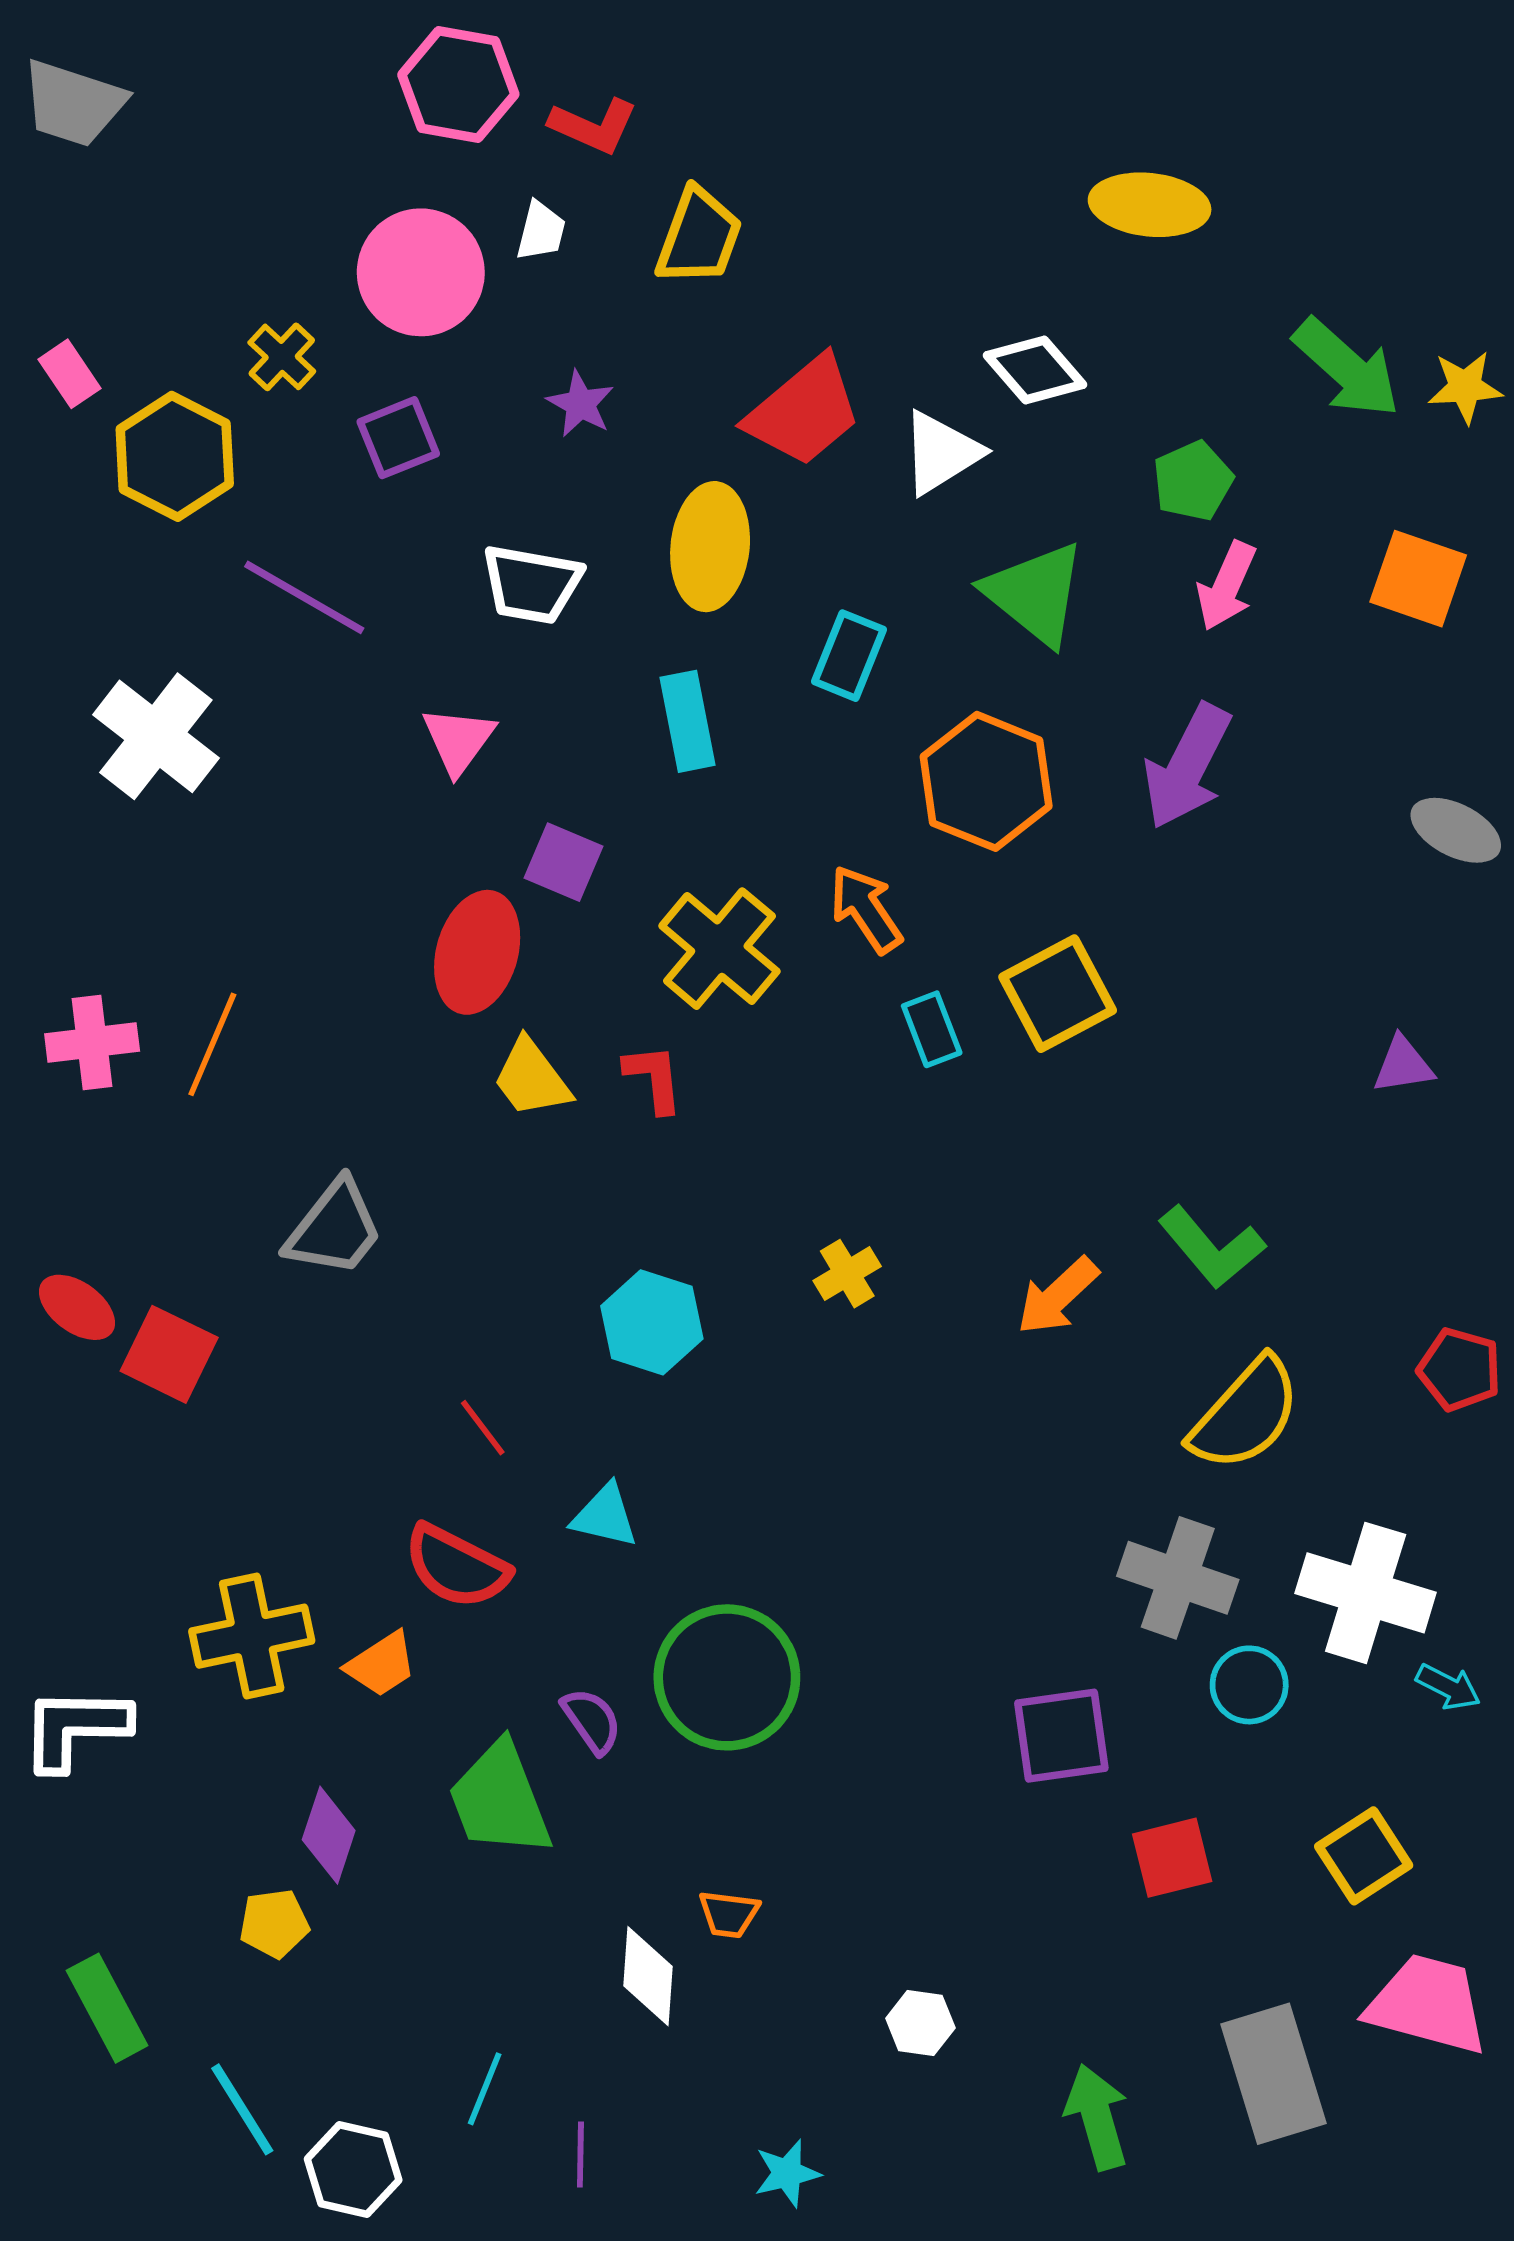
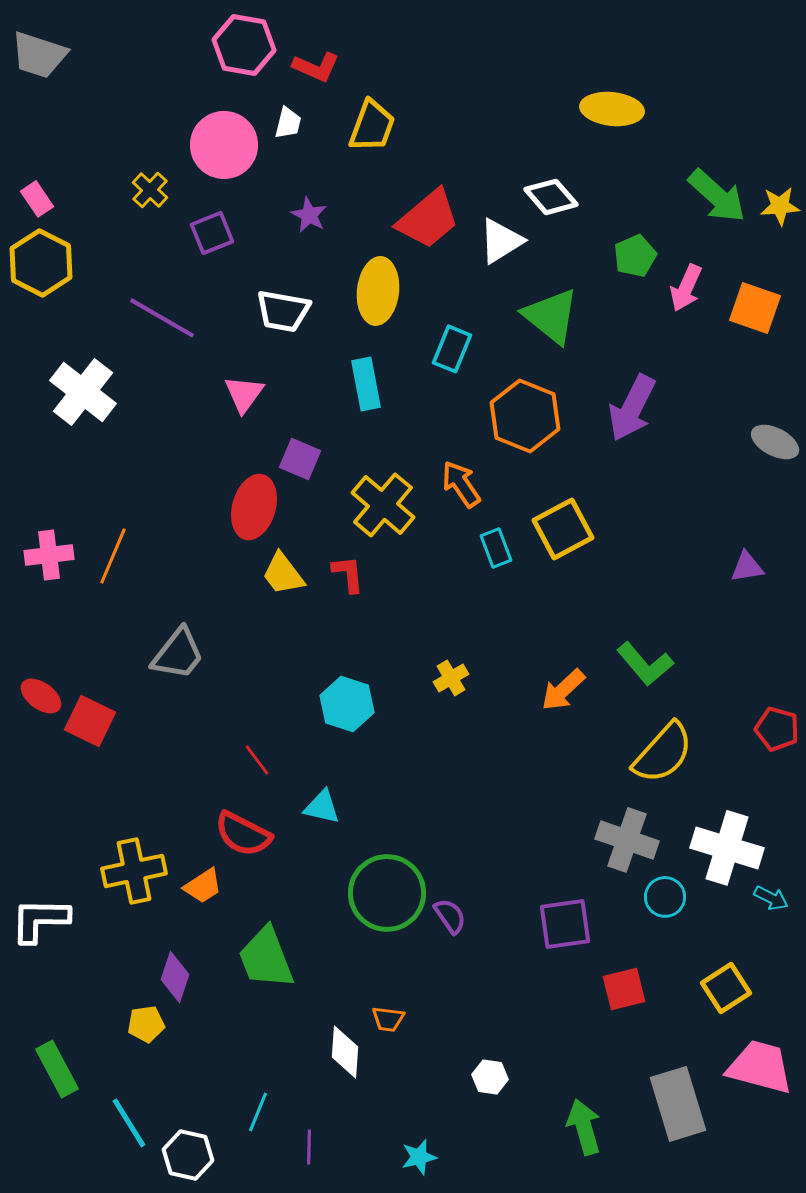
yellow hexagon: (175, 456) -> (41, 263), moved
pink arrow: (1227, 586) -> (686, 288), moved
purple semicircle: (592, 1721) -> (450, 916), moved

